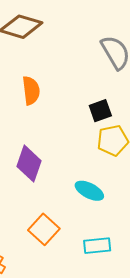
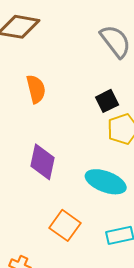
cyan ellipse: (89, 191) -> (106, 182), size x1.4

